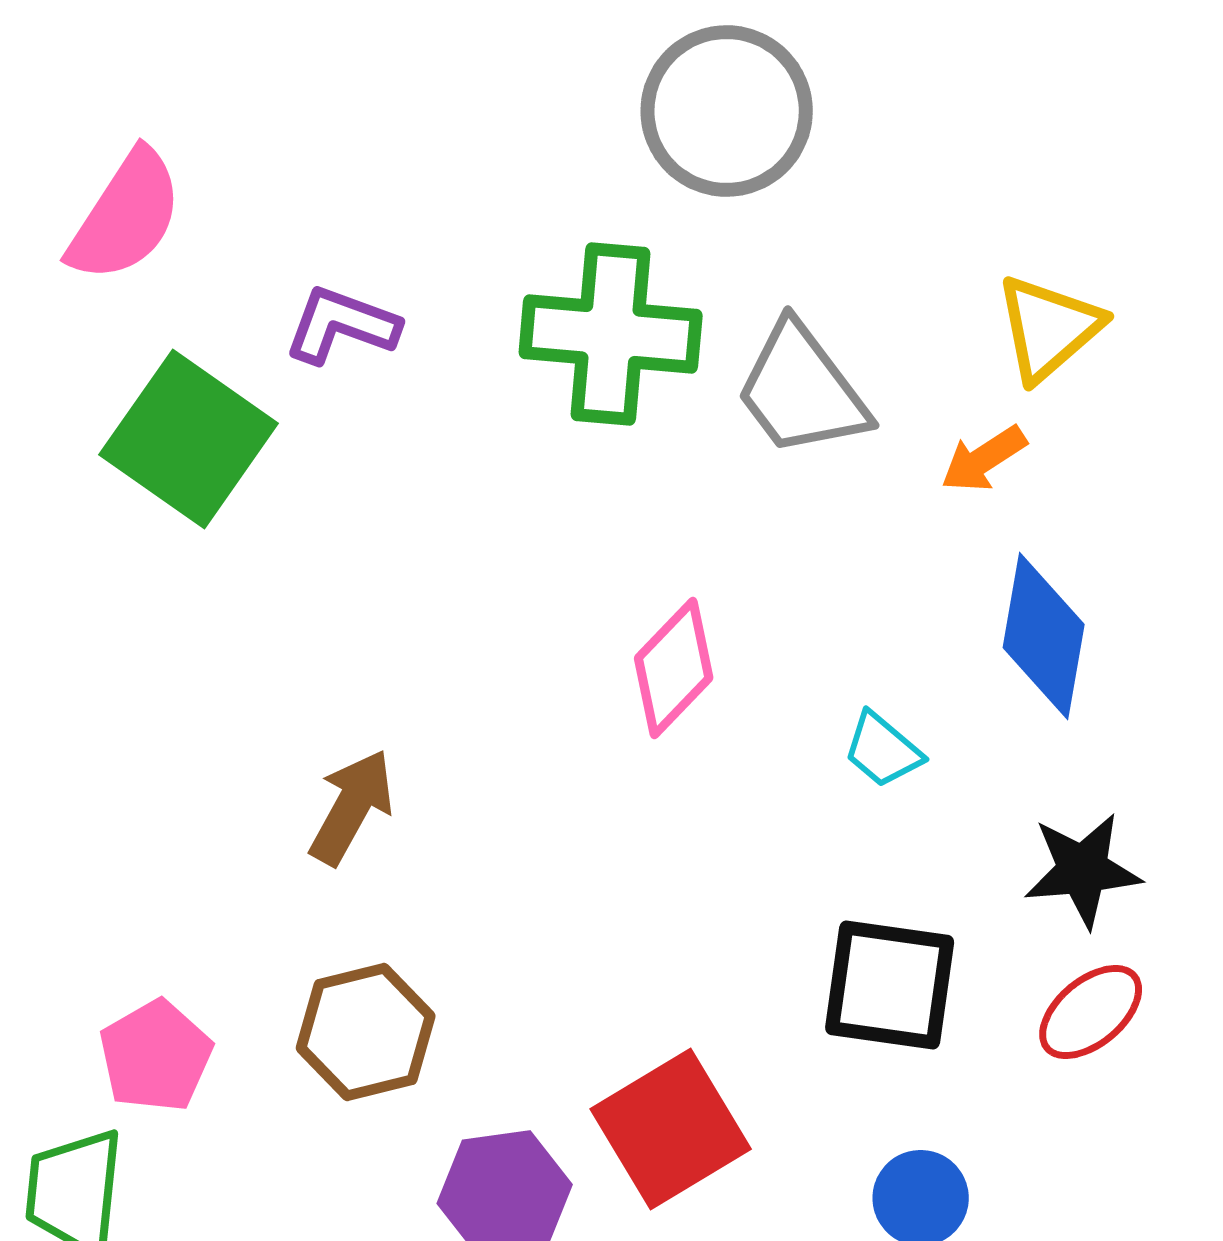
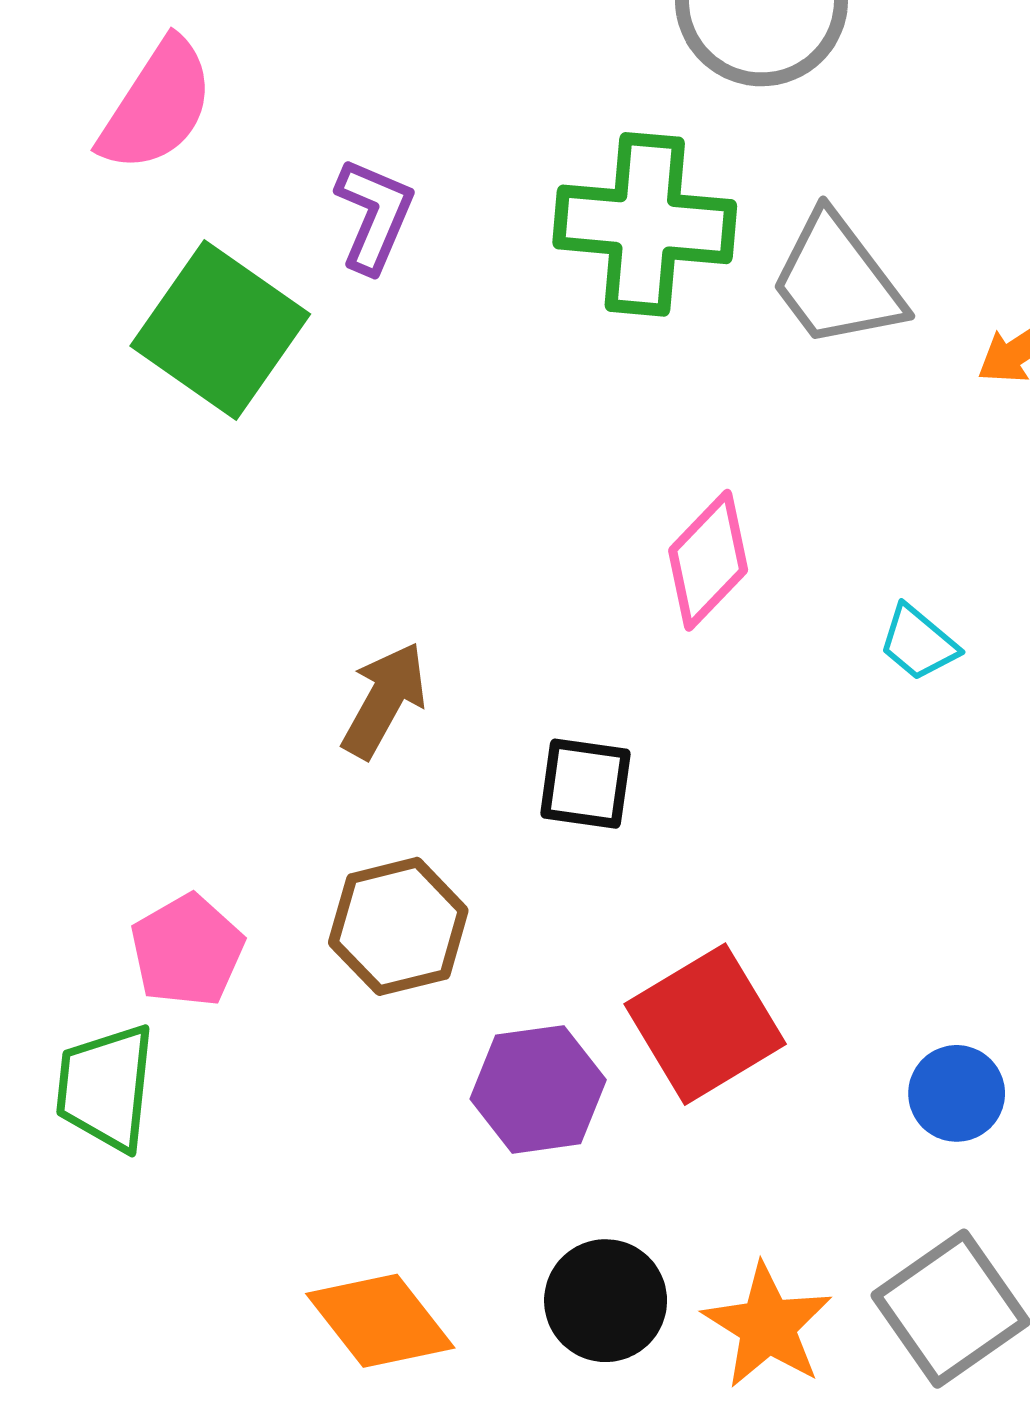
purple L-shape: (342, 325) -> (374, 215), turned 93
black square: (890, 985) -> (585, 784), moved, size x0.7

